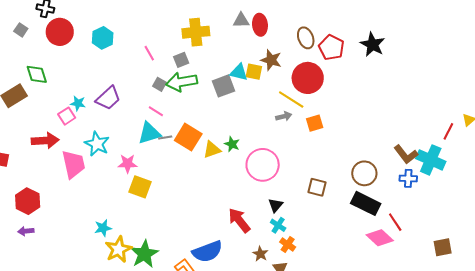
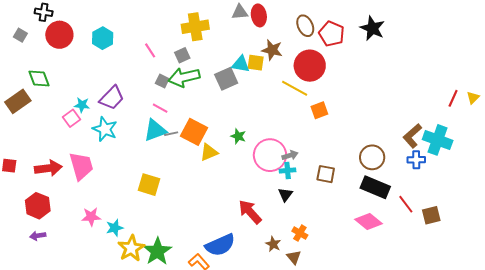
gray arrow: (284, 116) -> (290, 155), moved
red line: (448, 131) -> (453, 98), moved
red arrow: (45, 141) -> (48, 168), moved
cyan star: (97, 144) -> (105, 129), moved
yellow triangle: (212, 150) -> (209, 152), moved
brown L-shape: (406, 154) -> (412, 136), turned 90
pink star: (128, 164) -> (91, 217), moved
cyan cross: (278, 225) -> (288, 170), moved, turned -35
pink diamond: (380, 238) -> (368, 222), moved
brown square: (443, 247) -> (431, 215), moved

